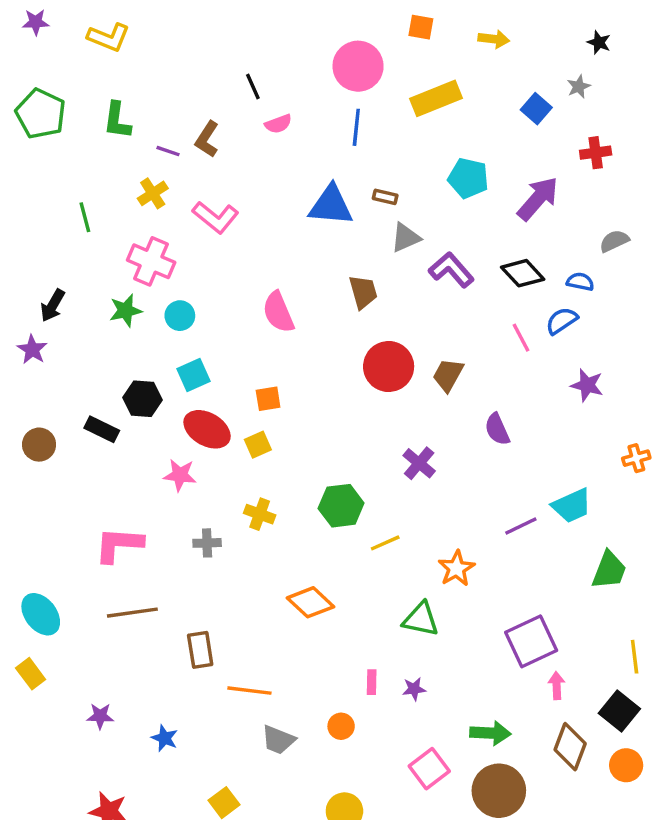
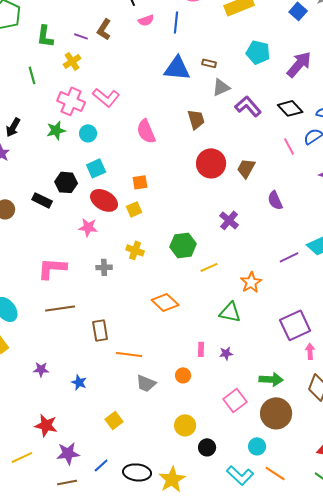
green L-shape: (117, 120) -> (45, 36), moved
blue line: (356, 127) -> (176, 22), moved
pink L-shape: (215, 217) -> (106, 97), moved

